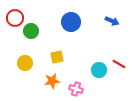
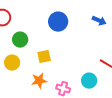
green circle: (31, 31) -> (20, 40), moved
cyan circle: (99, 70) -> (89, 81), moved

